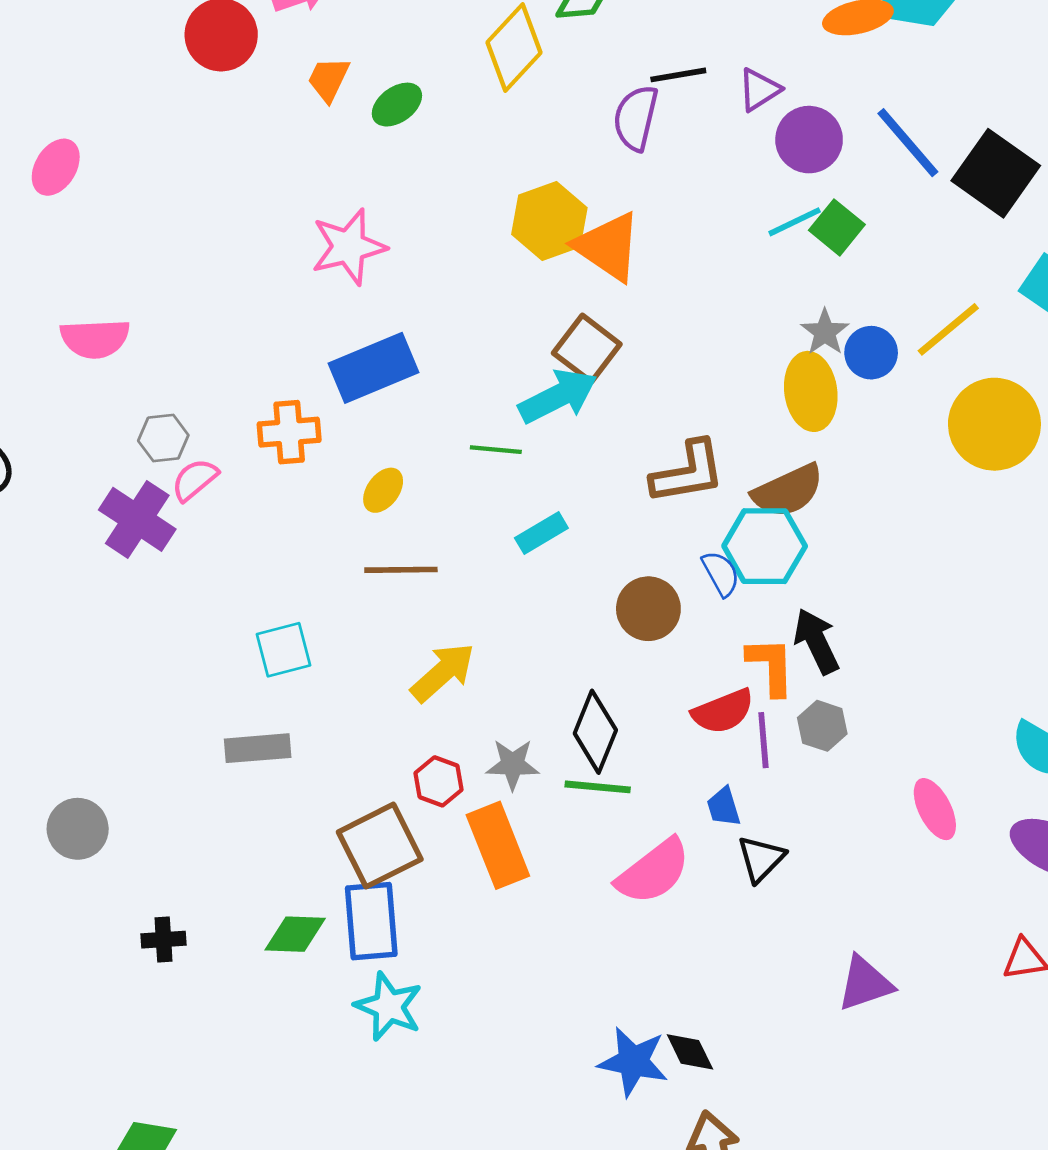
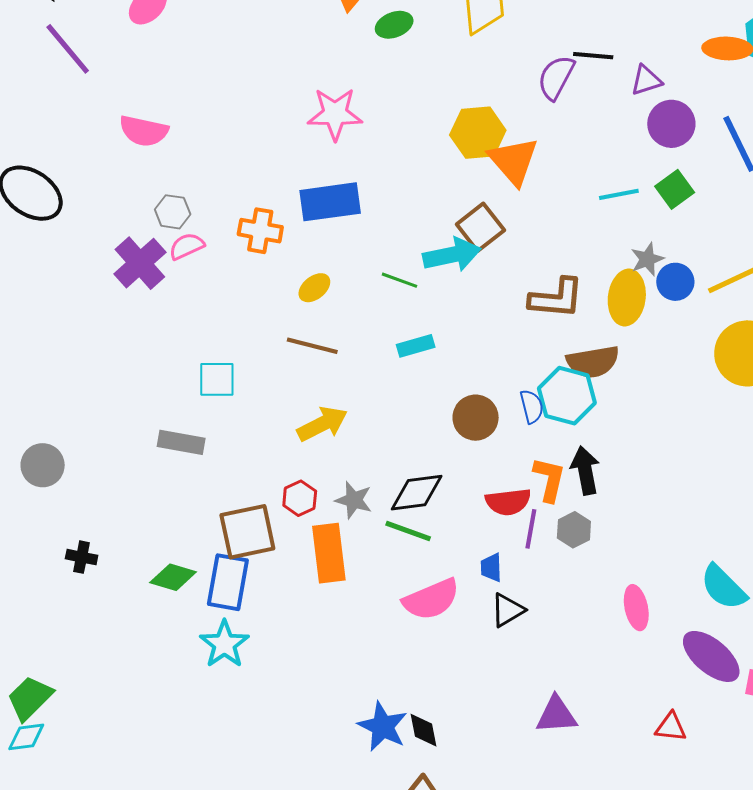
cyan line: (795, 222) -> (619, 194), moved
brown L-shape: (688, 472) -> (556, 298), moved
black diamond: (595, 732) -> (417, 493), turned 46

